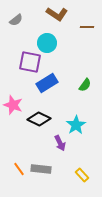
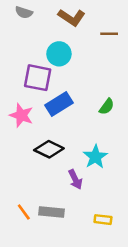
gray semicircle: (16, 20) -> (24, 12), moved, turned 56
pink star: (13, 105) -> (21, 115), moved
yellow rectangle: (82, 175) -> (103, 220), turned -40

